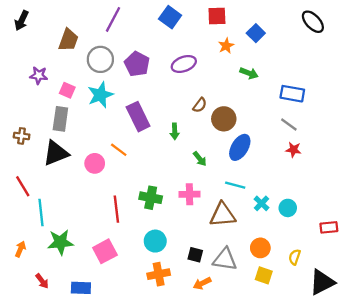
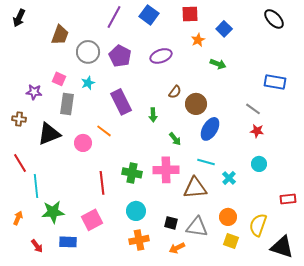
purple line: (113, 19) -> (114, 17), moved
purple star: (39, 75) -> (34, 92), moved
blue rectangle: (292, 94) -> (275, 82), moved
cyan star: (100, 95) -> (88, 83), size x0.6
gray rectangle: (60, 119) -> (67, 104), moved
pink cross: (189, 194) -> (166, 170), size x1.4
cyan circle: (288, 208) -> (259, 164), moved
yellow semicircle: (295, 257) -> (258, 225), size x1.6
black triangle: (322, 282) -> (282, 247), turned 45
blue rectangle: (81, 288) -> (68, 242), moved

